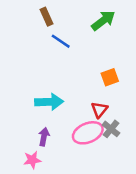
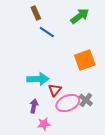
orange square: (110, 77) -> (85, 60), size x1.5
red triangle: (99, 110) -> (55, 90), moved
pink star: (32, 160) -> (44, 124), moved

